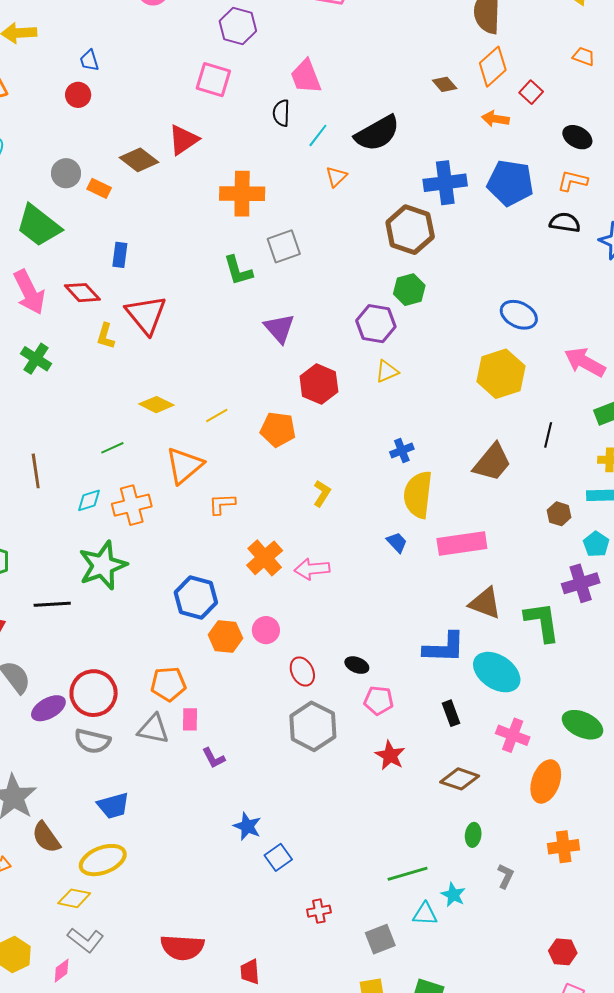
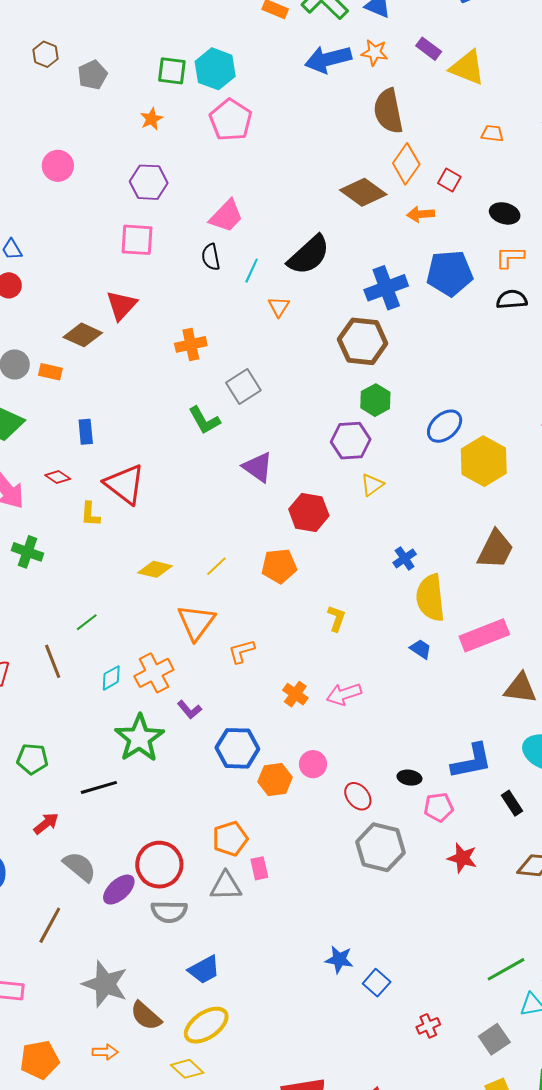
pink trapezoid: (306, 77) -> (226, 216), turned -102
brown diamond: (445, 84) -> (363, 192), size x1.8
orange cross: (242, 194) -> (191, 344), size x0.7
red diamond: (82, 293) -> (58, 477), size x0.7
blue ellipse: (519, 315) -> (445, 426), moved, turned -54
green line: (112, 448) -> (87, 622), moved
orange cross: (265, 558) -> (295, 694), size x0.7
blue L-shape: (444, 648) -> (472, 761), moved
purple L-shape: (214, 758) -> (189, 710), moved
yellow diamond: (74, 898) -> (187, 1069), turned 44

